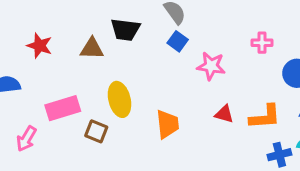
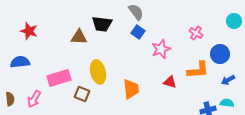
pink cross: (262, 43) -> (196, 33), turned 32
red star: (40, 46) -> (29, 31), moved
pink star: (211, 66) -> (161, 49), turned -30
orange L-shape: (265, 117) -> (198, 70), moved

